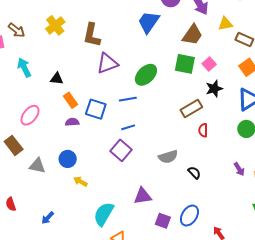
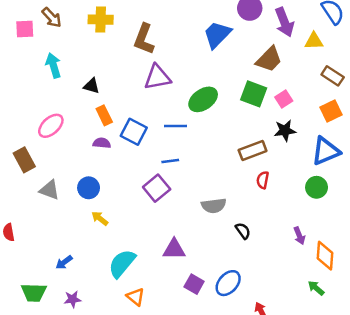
yellow triangle: (225, 24) -> (314, 41), moved
yellow cross: (55, 25) -> (101, 20), turned 30
blue arrow: (48, 218) -> (64, 262), moved

